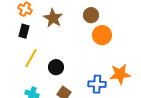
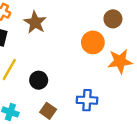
brown circle: (91, 15) -> (113, 19), moved
orange star: (120, 74) -> (120, 61), moved

